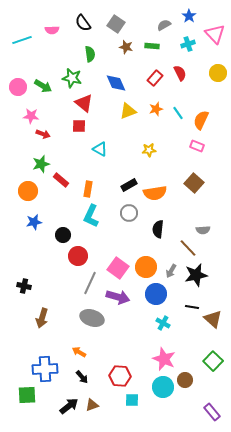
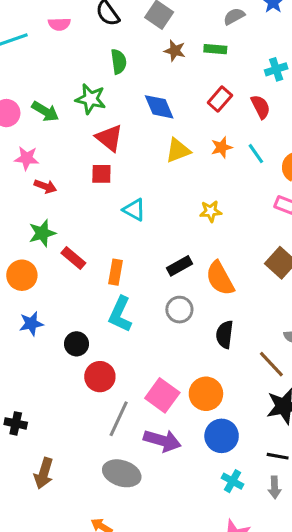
cyan cross: (188, 44) -> (276, 69), moved
red semicircle: (180, 73) -> (261, 107), moved
orange semicircle: (155, 193) -> (220, 278), turned 70
gray arrow: (171, 271) -> (275, 487), moved, turned -32

